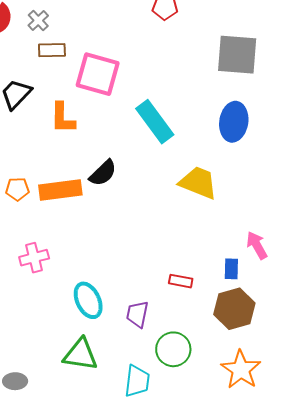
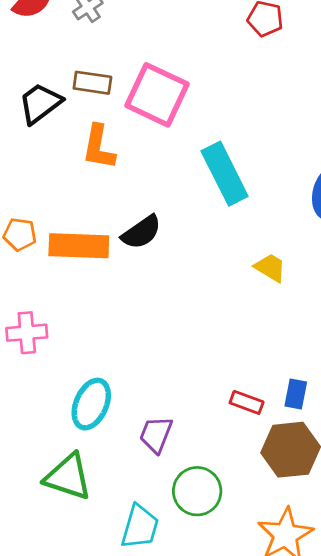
brown rectangle: (52, 50) -> (92, 83), moved
yellow trapezoid: (198, 183) -> (270, 268), size x0.6
red rectangle: (181, 281) -> (247, 402), moved
cyan ellipse: (88, 300) -> (91, 404), turned 39

